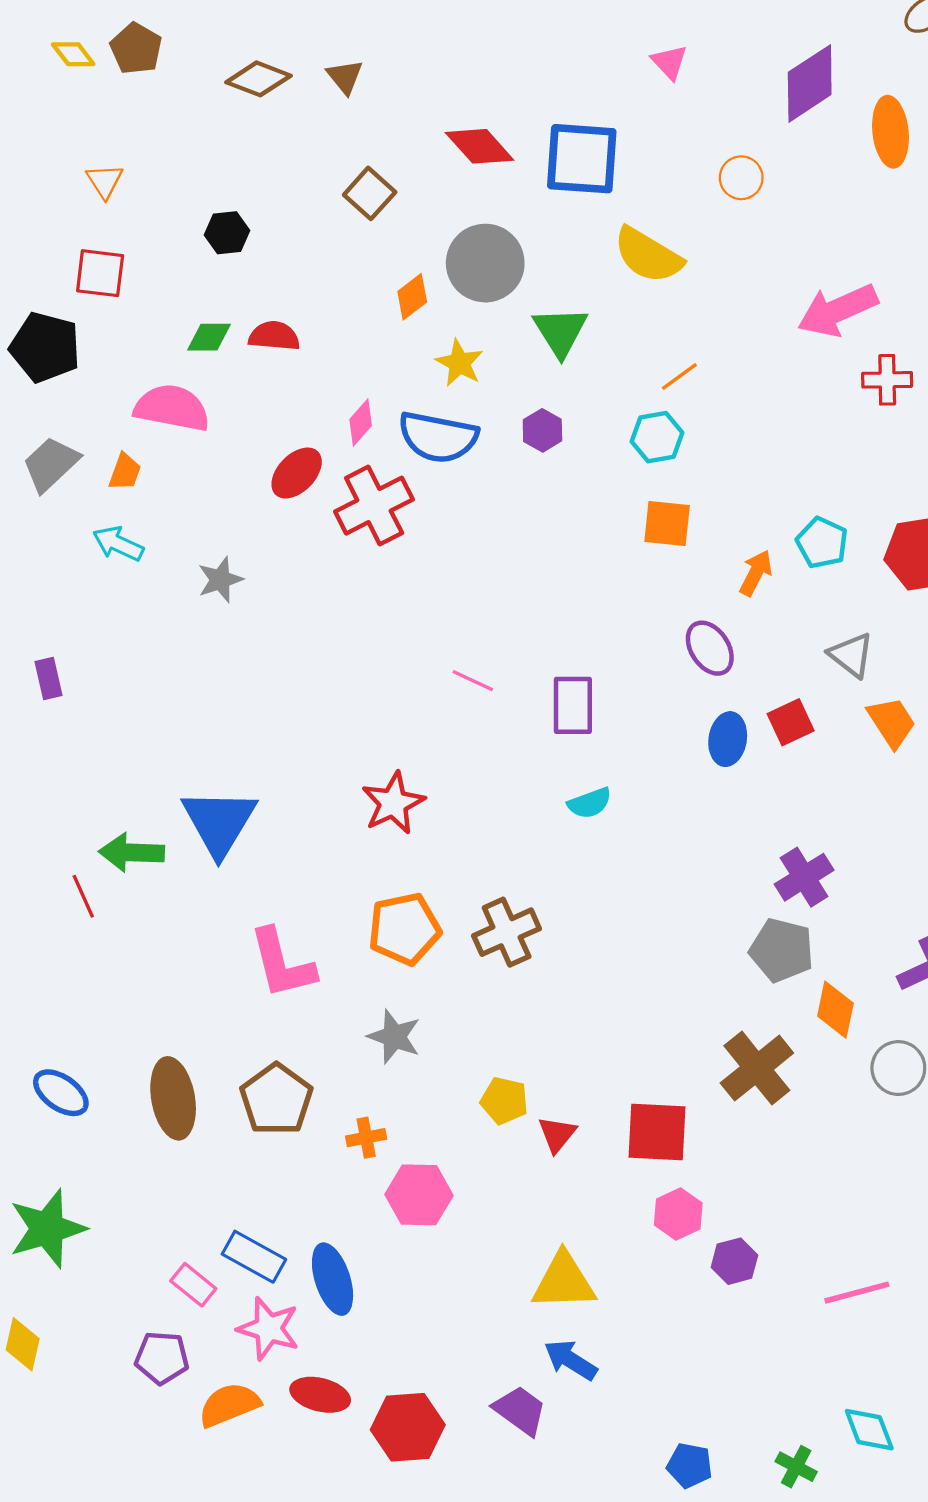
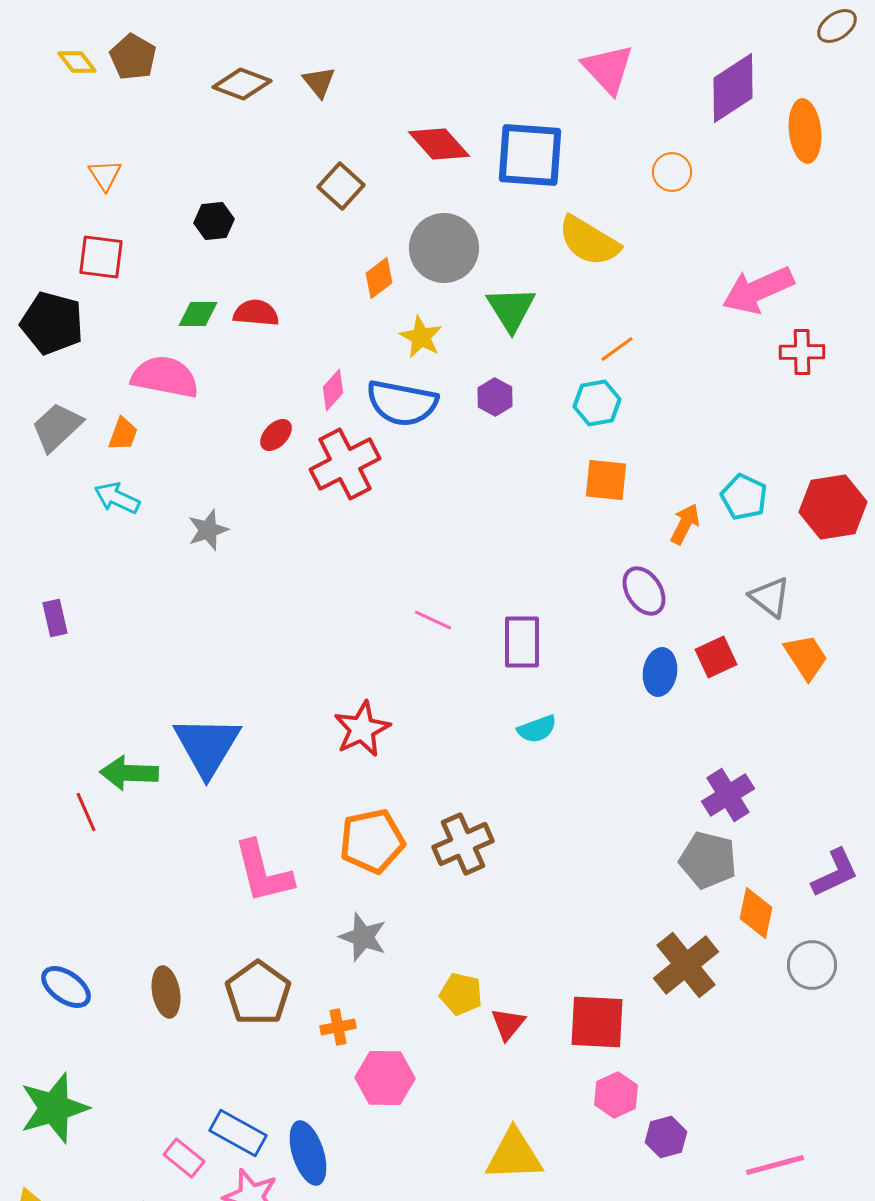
pink triangle: (669, 62) -> (608, 69), size x1.6
red ellipse: (297, 473) -> (276, 435), size x0.7
brown ellipse: (173, 1098) -> (166, 992), size x0.7

